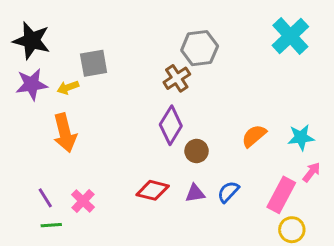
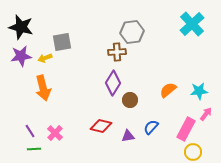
brown cross: (177, 78) -> (117, 52), turned 30
purple triangle: (195, 193) -> (128, 136), moved

